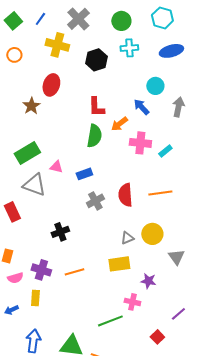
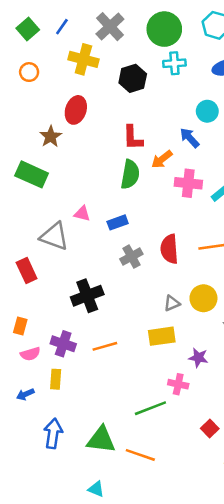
green circle: (121, 21) -> (164, 29), size x1.4
green rectangle: (27, 153) -> (32, 174), moved, turned 55
black cross: (60, 232) -> (87, 296), size x1.4

